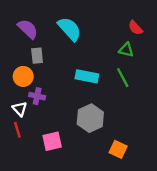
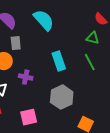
cyan rectangle: (87, 76) -> (59, 61), turned 60
purple cross: (37, 96) -> (26, 77), moved

